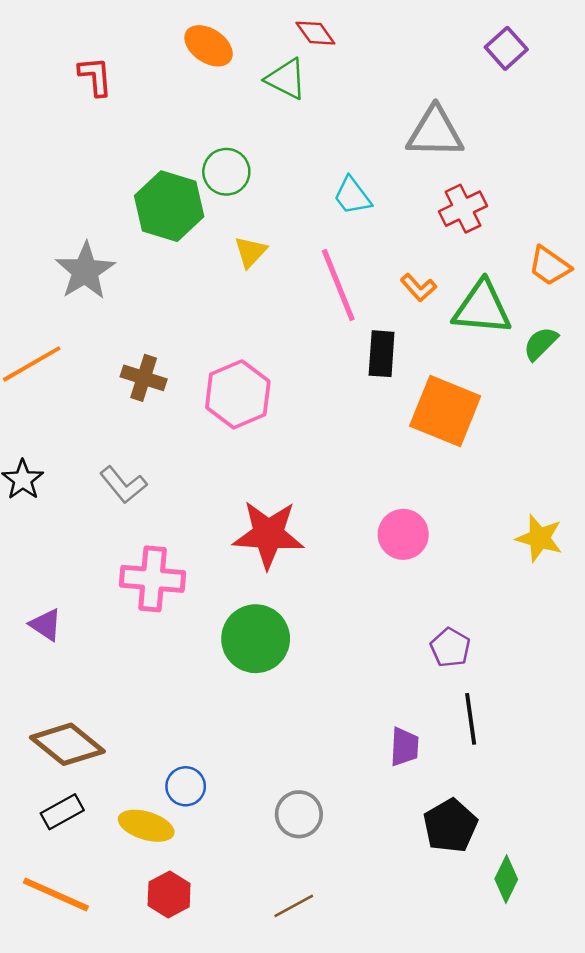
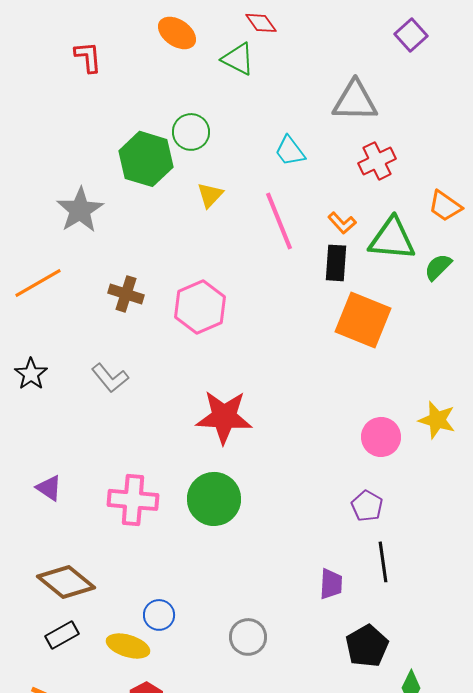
black rectangle: (382, 354) -> (336, 263), moved
pink circle: (403, 534) -> (381, 437), moved
pink cross: (153, 579) -> (133, 500), moved

